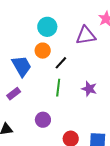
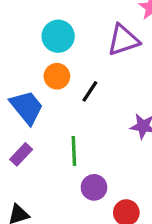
green line: (58, 88) -> (74, 151), moved
purple circle: (43, 120) -> (94, 187), moved

